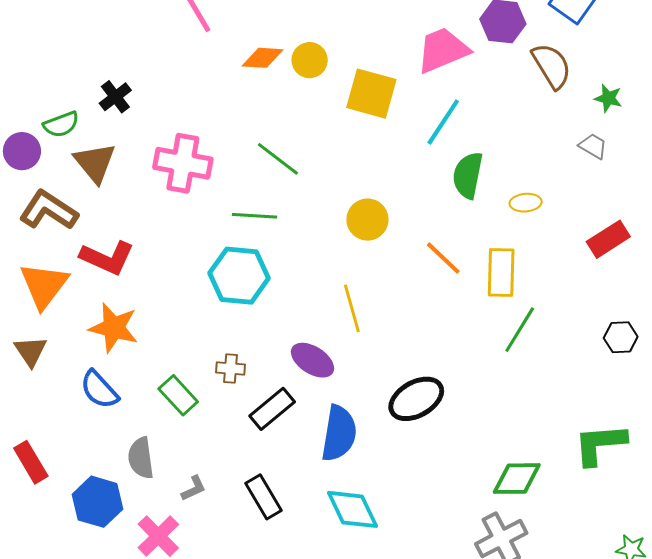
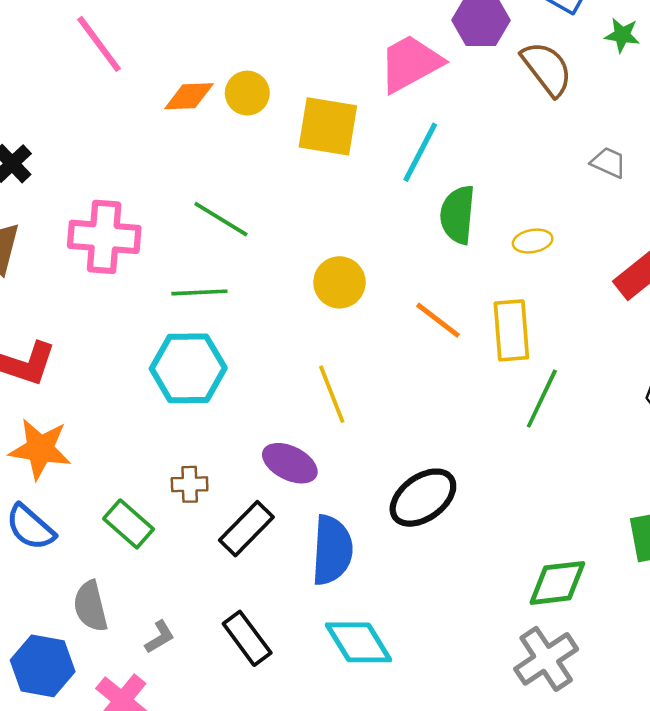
green star: (608, 98) -> (622, 35), moved

